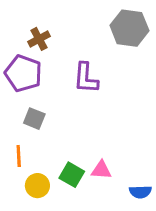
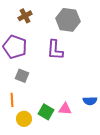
gray hexagon: (129, 28) -> (68, 20), moved
brown cross: (39, 39) -> (25, 16), moved
blue semicircle: (140, 192) -> (90, 101), moved

